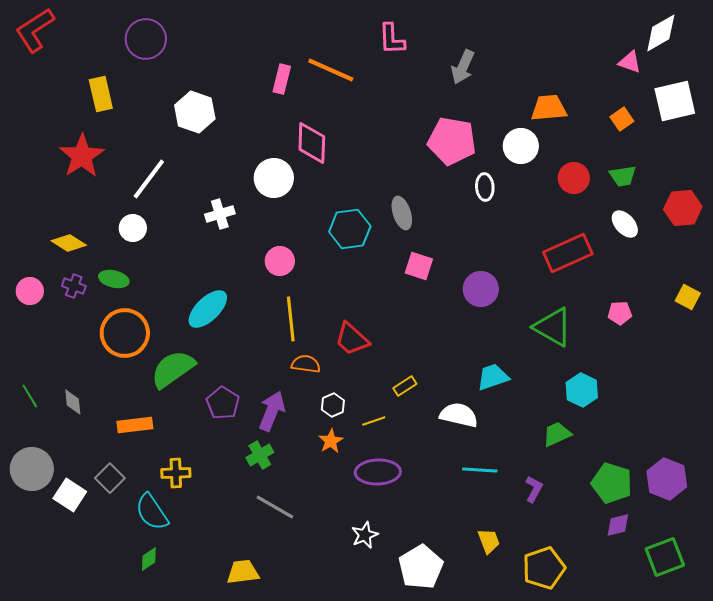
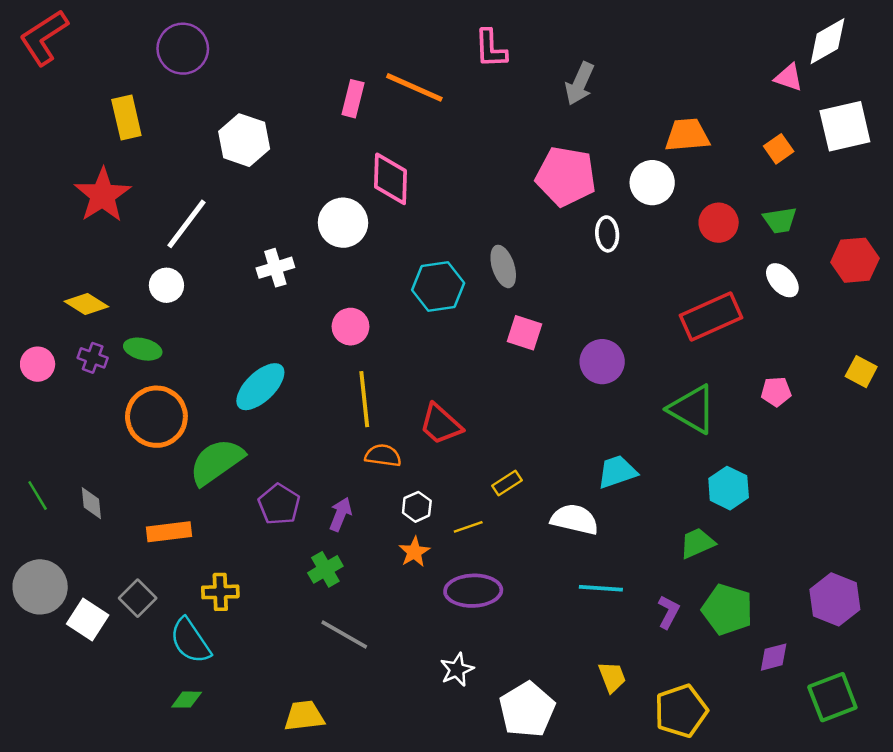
purple arrow: (272, 411) -> (340, 514), size x0.7
green pentagon: (612, 483) -> (727, 609), moved
green diamond: (149, 559) -> (187, 700), turned 35

